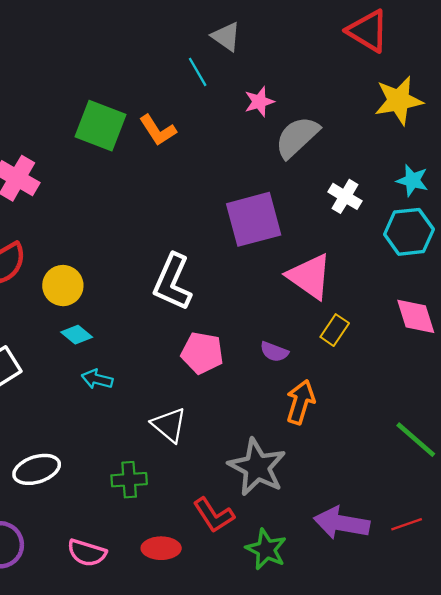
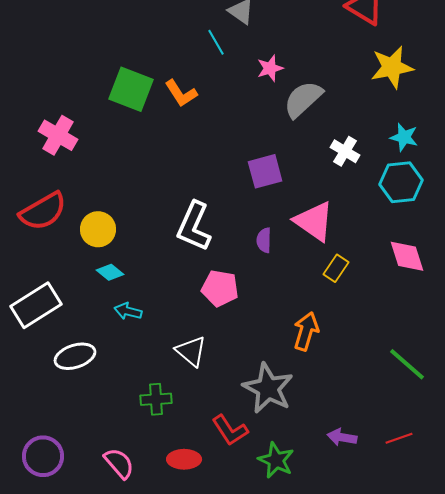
purple square: (254, 219) -> (265, 171), size x0.7
purple semicircle: (274, 352) -> (264, 240), moved, turned 70
white ellipse: (37, 469) -> (75, 356), moved
purple arrow: (342, 523) -> (342, 437), size x0.6
pink semicircle: (87, 553) -> (119, 463), turned -148

